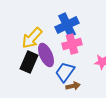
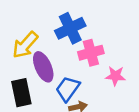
pink cross: (72, 44) -> (91, 53), moved
black rectangle: (29, 62) -> (21, 93), moved, turned -35

